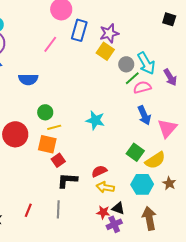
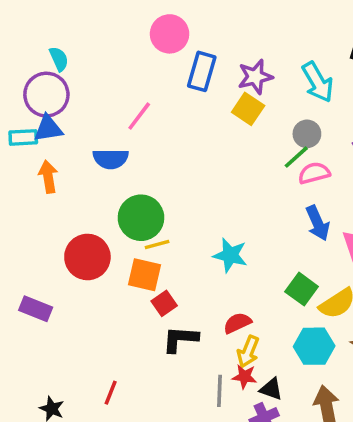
pink line: (50, 44) -> (139, 116), moved
cyan arrow: (146, 63) -> (318, 82), moved
gray circle: (126, 64) -> (307, 134), moved
green circle: (45, 112) -> (141, 218), size x1.6
cyan star: (95, 120) -> (230, 255), moved
yellow arrow: (105, 187) -> (248, 352), turned -78
gray line: (58, 209) -> (220, 391), moved
red star: (103, 212) -> (244, 377), moved

